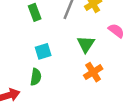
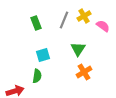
pink semicircle: (116, 31) -> (103, 26), moved

